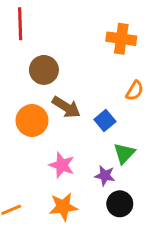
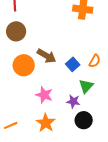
brown circle: (44, 70) -> (16, 31), moved
orange semicircle: (135, 91) -> (95, 61), moved
orange star: (63, 207) -> (46, 123), turned -30

